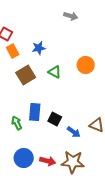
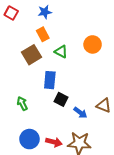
blue star: (39, 48) -> (45, 12), moved
orange rectangle: (13, 51) -> (43, 34), moved
blue rectangle: (35, 112) -> (50, 80), moved

